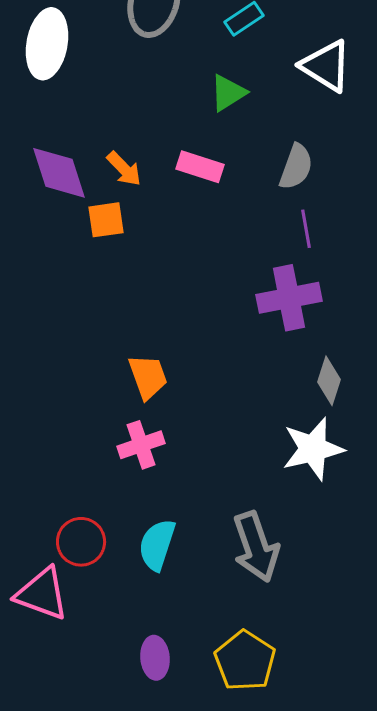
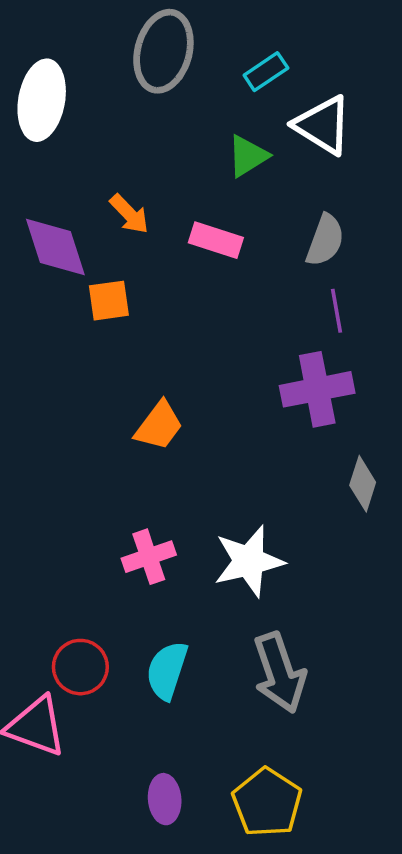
white triangle: (326, 66) -> (323, 125), moved
orange arrow: (124, 169) -> (129, 214), moved
orange trapezoid: (148, 377) -> (159, 426), moved, turned 57
white star: (313, 449) -> (249, 561), moved

